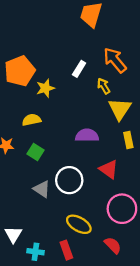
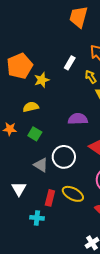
white triangle: (13, 235) -> (19, 189), moved
red rectangle: (66, 250) -> (50, 198), moved, turned 35

